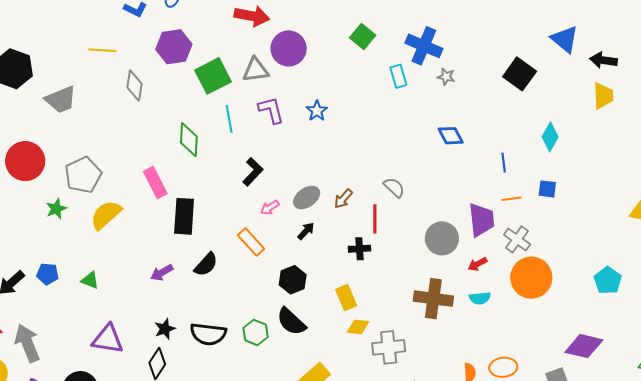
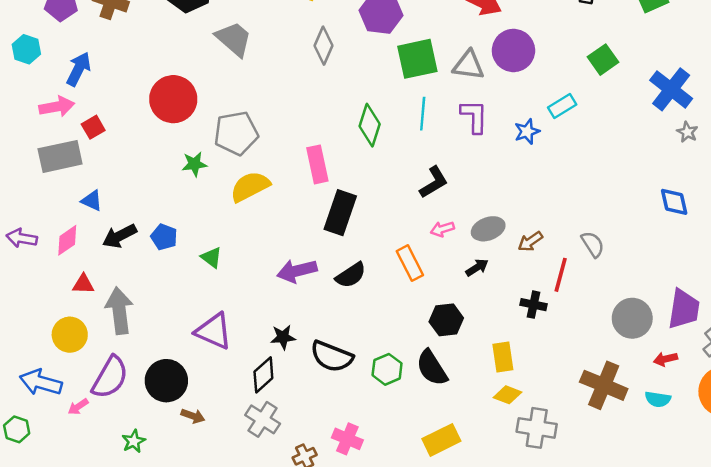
cyan rectangle: (398, 76) -> (562, 106), moved, turned 60
gray trapezoid: (61, 100) -> (234, 39), turned -132
purple arrow: (162, 273) -> (297, 271), size x1.4

